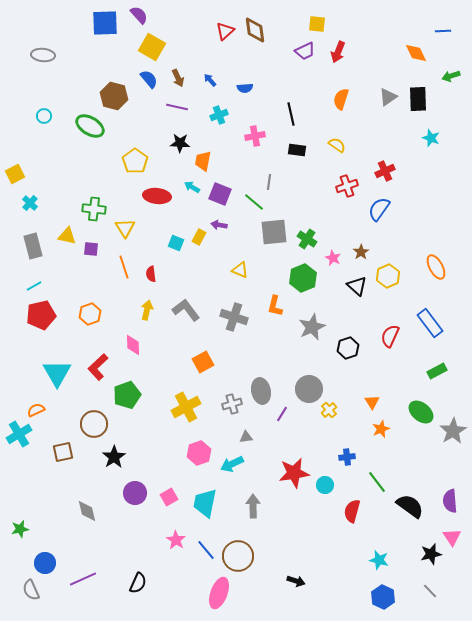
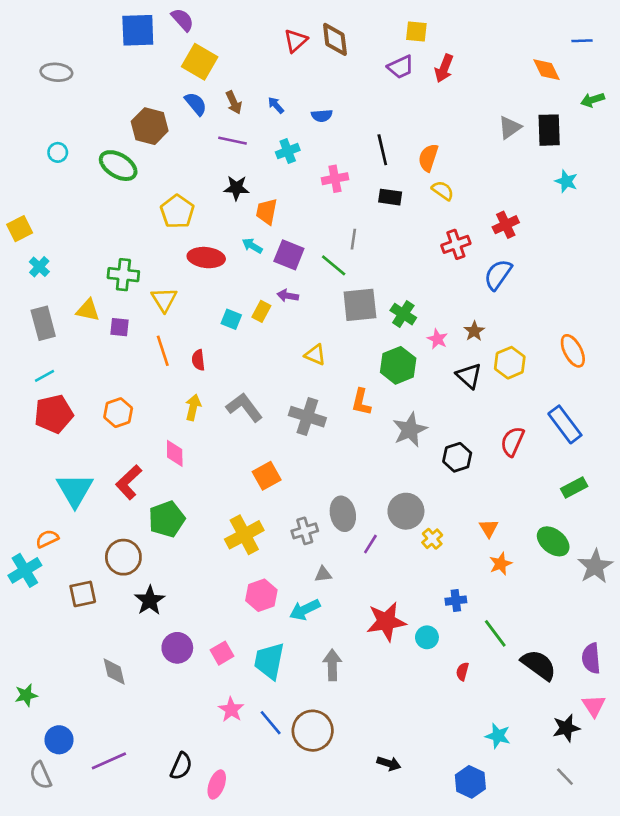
orange semicircle: (341, 99) -> (428, 158), moved
red semicircle: (352, 511) -> (462, 671), size x0.6
pink ellipse: (219, 593) -> (217, 784), moved, size x0.7
blue hexagon: (383, 597) -> (470, 782), moved

